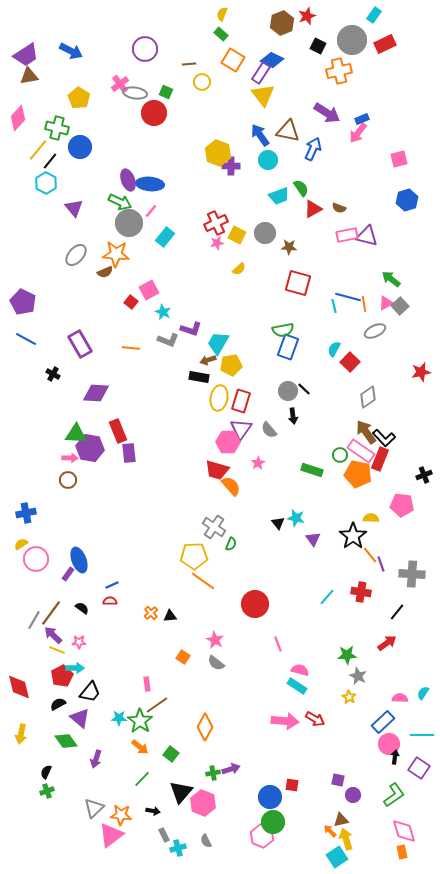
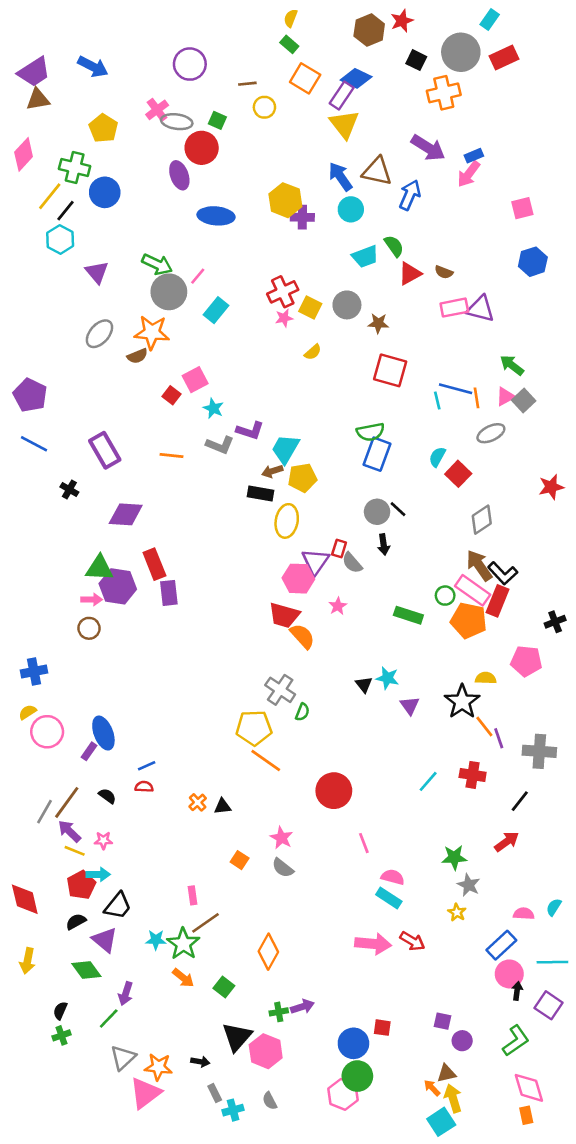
purple ellipse: (128, 180) -> (179, 175), moved
blue ellipse: (150, 184) -> (216, 216), moved
red rectangle: (241, 401) -> (339, 548), moved, size x0.6
green line: (142, 779) -> (109, 1018), moved

